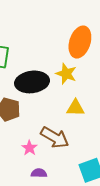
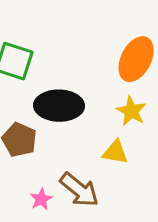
yellow star: (66, 74) -> (131, 111), moved

